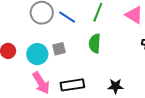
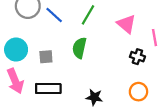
gray square: (59, 49) -> (46, 57), moved

